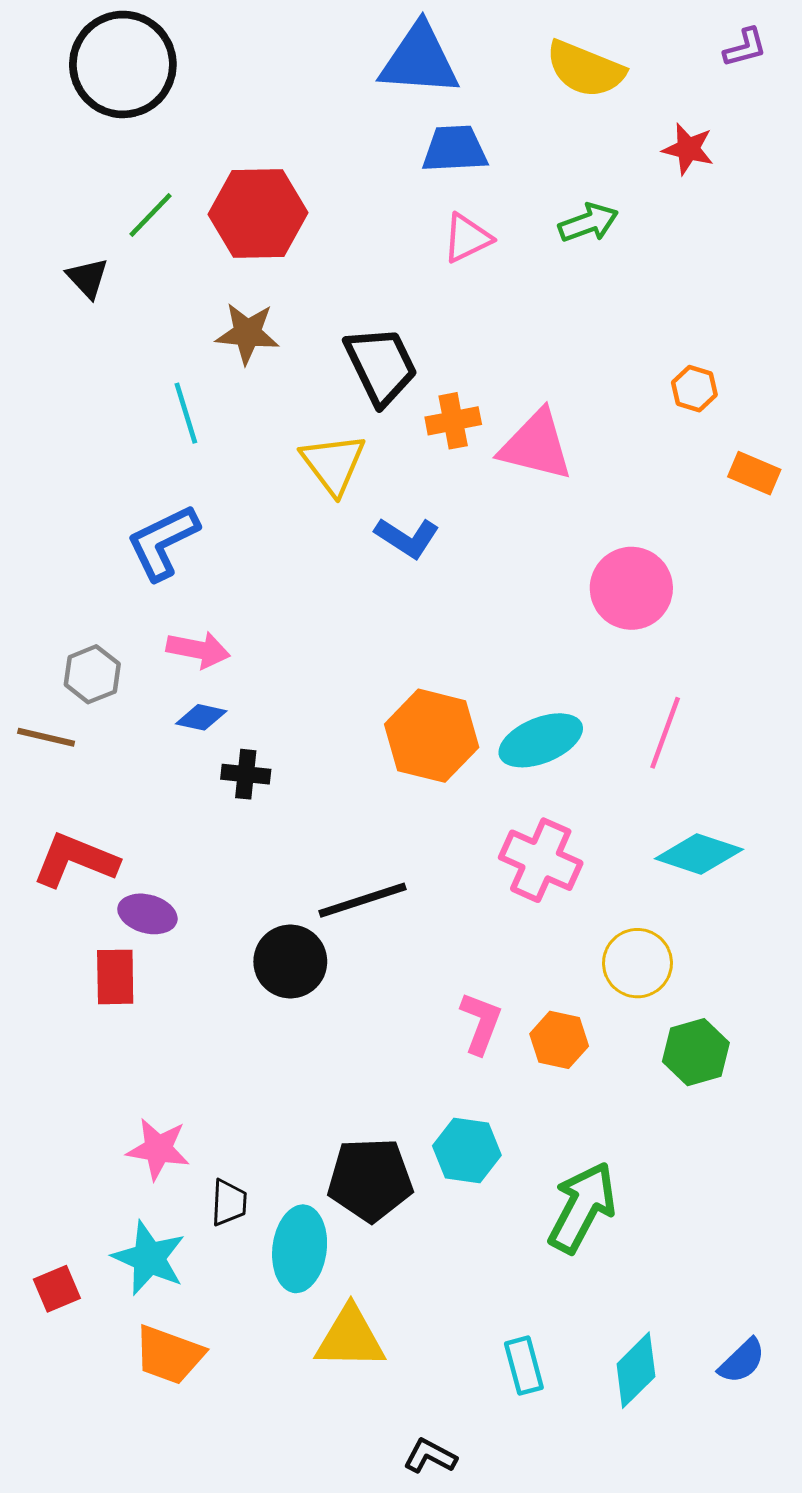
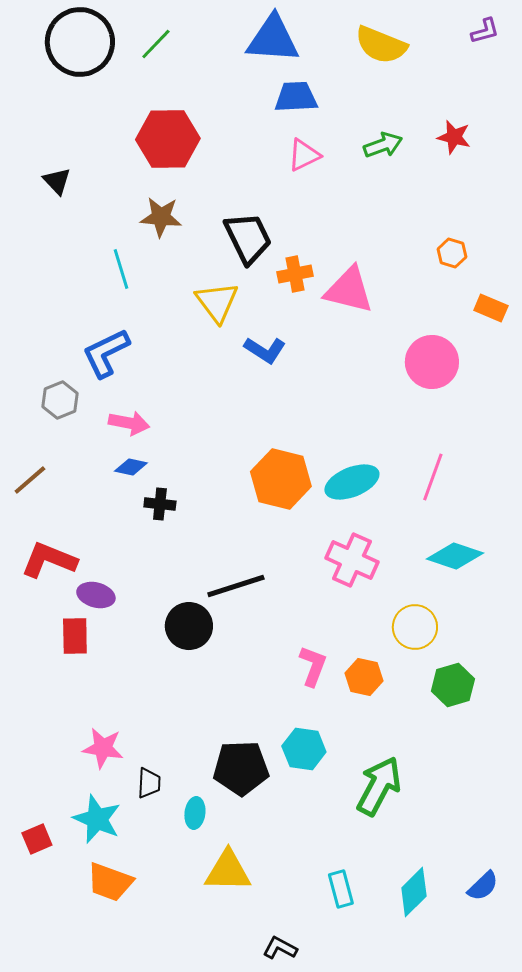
red star: (688, 149) -> (454, 137), moved
green line: (151, 215) -> (156, 44), moved
pink circle: (631, 588) -> (432, 362), moved
gray hexagon: (92, 674) -> (60, 400), moved
brown line: (46, 737) -> (30, 480), turned -54
cyan ellipse: (300, 1249) -> (195, 813), size x0.6

